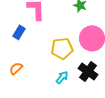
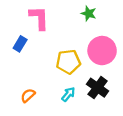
orange semicircle: (16, 68) -> (28, 95), moved

